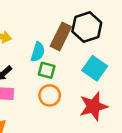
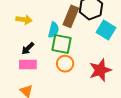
cyan square: (95, 68) -> (106, 30), moved
green square: (47, 70) -> (61, 44), size x1.5

